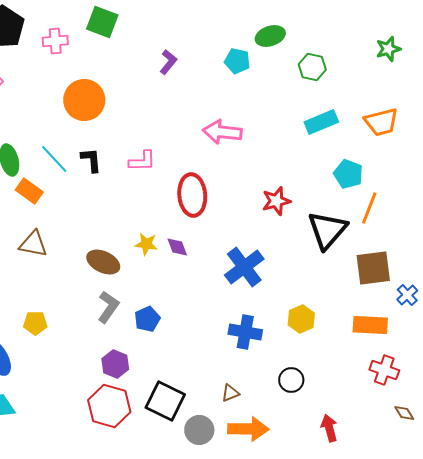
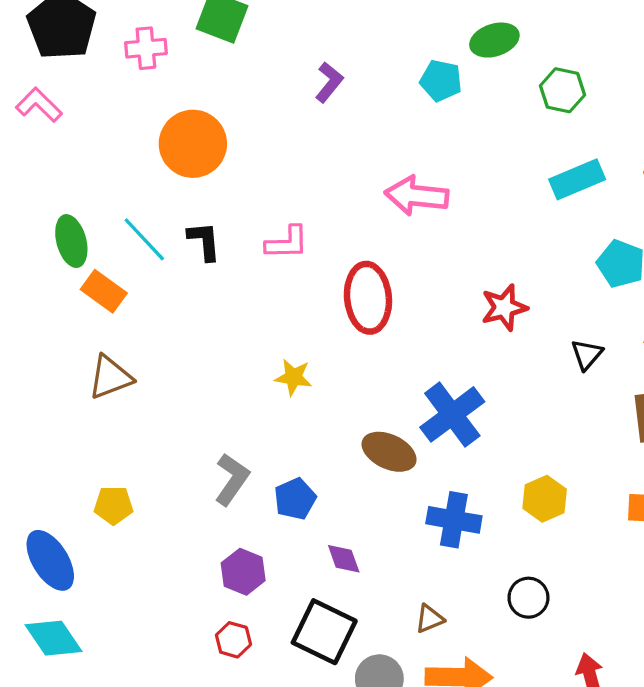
black triangle: (327, 230) -> (587, 355), size x0.5
brown triangle: (33, 244) -> (110, 377), turned -32
purple diamond: (177, 247) -> (344, 559), moved
brown ellipse: (103, 262) -> (389, 452), moved
red hexagon: (109, 406) -> (233, 640), size x0.5

